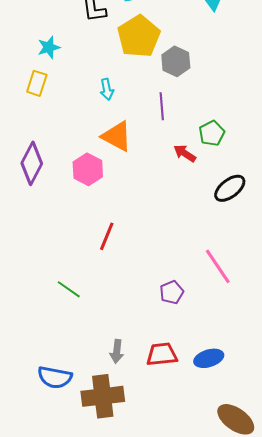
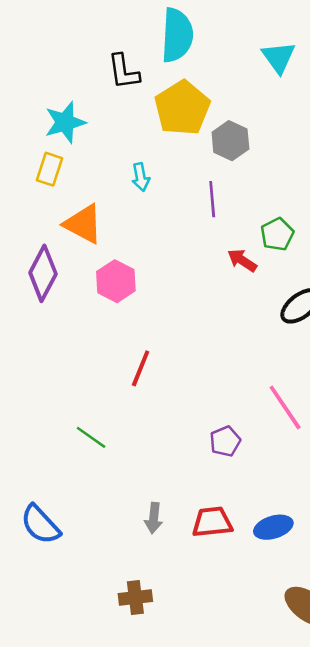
cyan star: (49, 47) -> (65, 122), size x1.4
orange triangle: (117, 136) -> (83, 224), moved
blue semicircle: (55, 377) -> (40, 525), moved, turned 36
brown cross: (103, 396) -> (135, 597), moved, size x0.6

